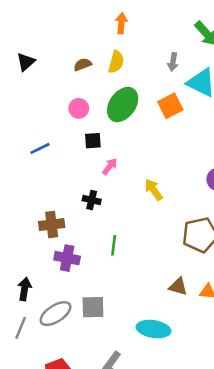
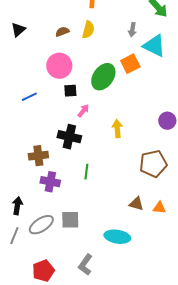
green ellipse: (123, 105) -> (103, 77), moved
pink circle: (79, 108) -> (59, 66), size x1.6
yellow arrow: (154, 190) -> (117, 129), turned 30
black cross: (92, 200) -> (69, 137), size x1.6

